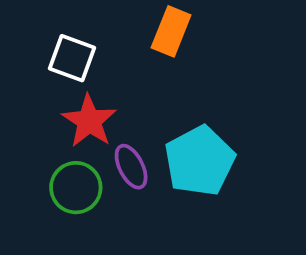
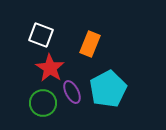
orange rectangle: (171, 31) -> (90, 44), moved

